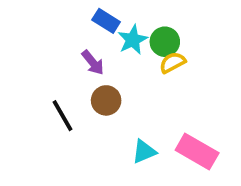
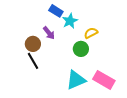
green circle: (165, 42) -> (81, 49), moved
brown circle: (106, 100) -> (33, 44), moved
cyan triangle: (144, 152) -> (76, 80), size x1.5

